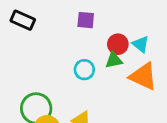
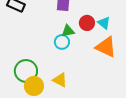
green triangle: (114, 60) -> (68, 31), moved

